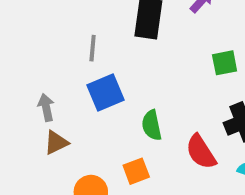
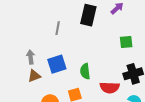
blue square: (106, 93) -> (57, 64), moved
red semicircle: (201, 152) -> (110, 88), turned -60

